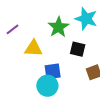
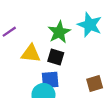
black square: (78, 49) -> (56, 57), moved

